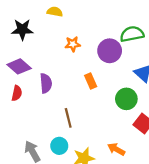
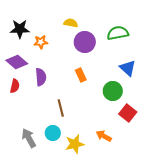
yellow semicircle: (55, 12) -> (71, 23), moved
orange star: (73, 44) -> (41, 42), moved
purple circle: (110, 51) -> (85, 42), moved

